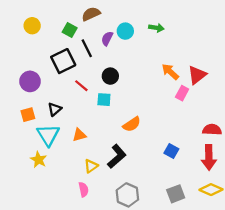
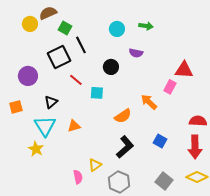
brown semicircle: (91, 14) -> (48, 13), moved
purple semicircle: (107, 39) -> (136, 53), moved, turned -104
orange arrow: (170, 72) -> (149, 102), moved
red triangle: (197, 75) -> (184, 70), turned 42
black circle: (110, 76) -> (111, 67), moved
orange square: (28, 115) -> (16, 107), moved
black L-shape: (117, 156) -> (125, 147), moved
yellow triangle: (91, 166) -> (95, 165), moved
gray square: (176, 194) -> (164, 181), turned -30

